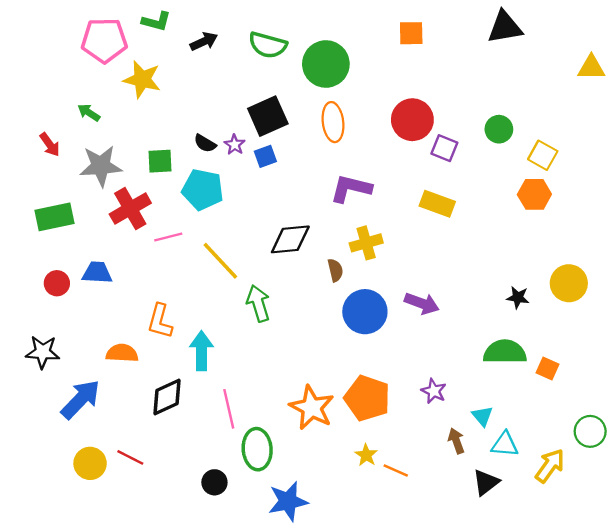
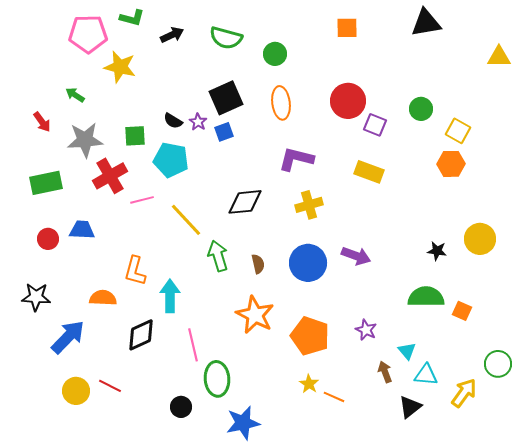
green circle: (326, 64) -> (275, 54), size x0.6
brown semicircle: (335, 270) -> (258, 264), moved
orange star: (312, 408) -> (255, 315), moved

